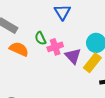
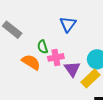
orange semicircle: (19, 49) -> (31, 62), moved

